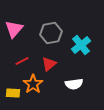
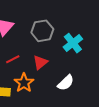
white semicircle: (74, 84) -> (66, 83), turned -36

